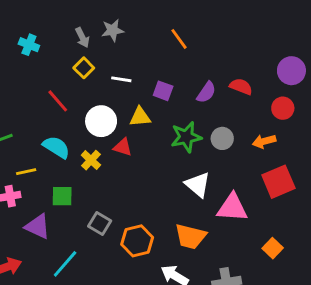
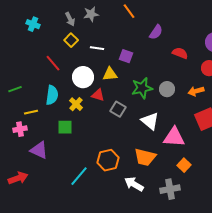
orange line: (179, 39) -> (129, 11), moved
purple semicircle: (206, 92) -> (156, 32), moved
cyan semicircle: (56, 147) -> (52, 95), turned 66
green square: (62, 196) -> (65, 127), moved
gray square: (100, 224) -> (118, 109), moved
orange square: (273, 248) -> (184, 165), moved
cyan line: (65, 264) -> (79, 176), moved

